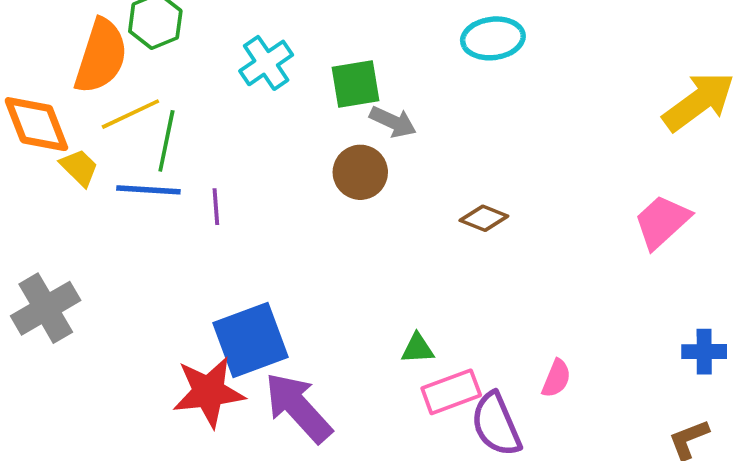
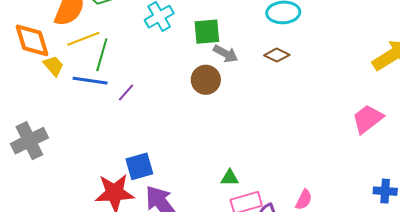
purple line: (216, 207) -> (126, 92), turned 42
brown diamond: (484, 218) -> (277, 55), moved
blue square: (251, 340) -> (139, 166), size x0.7

